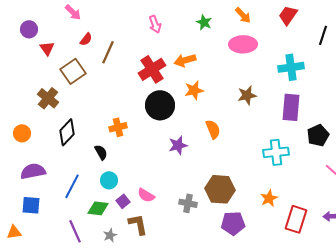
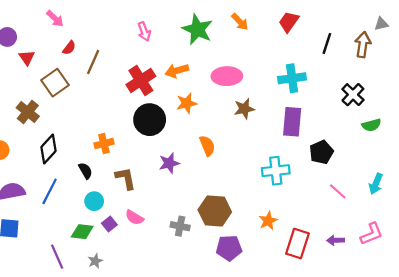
green star: (204, 22) -> (197, 29), size x1.8
pink ellipse: (243, 44) -> (227, 76), moved
blue line: (72, 186) -> (50, 191), moved
brown L-shape: (138, 224) -> (126, 178), moved

